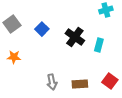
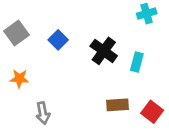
gray arrow: (52, 82) -> (43, 113), moved
brown rectangle: (80, 84) -> (118, 105), moved

